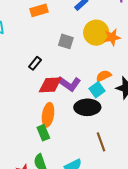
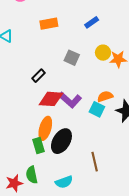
yellow circle: (96, 33) -> (103, 53), size x0.6
cyan square: (97, 90) -> (97, 109), turned -35
black ellipse: (87, 107) -> (61, 141), moved, turned -65

